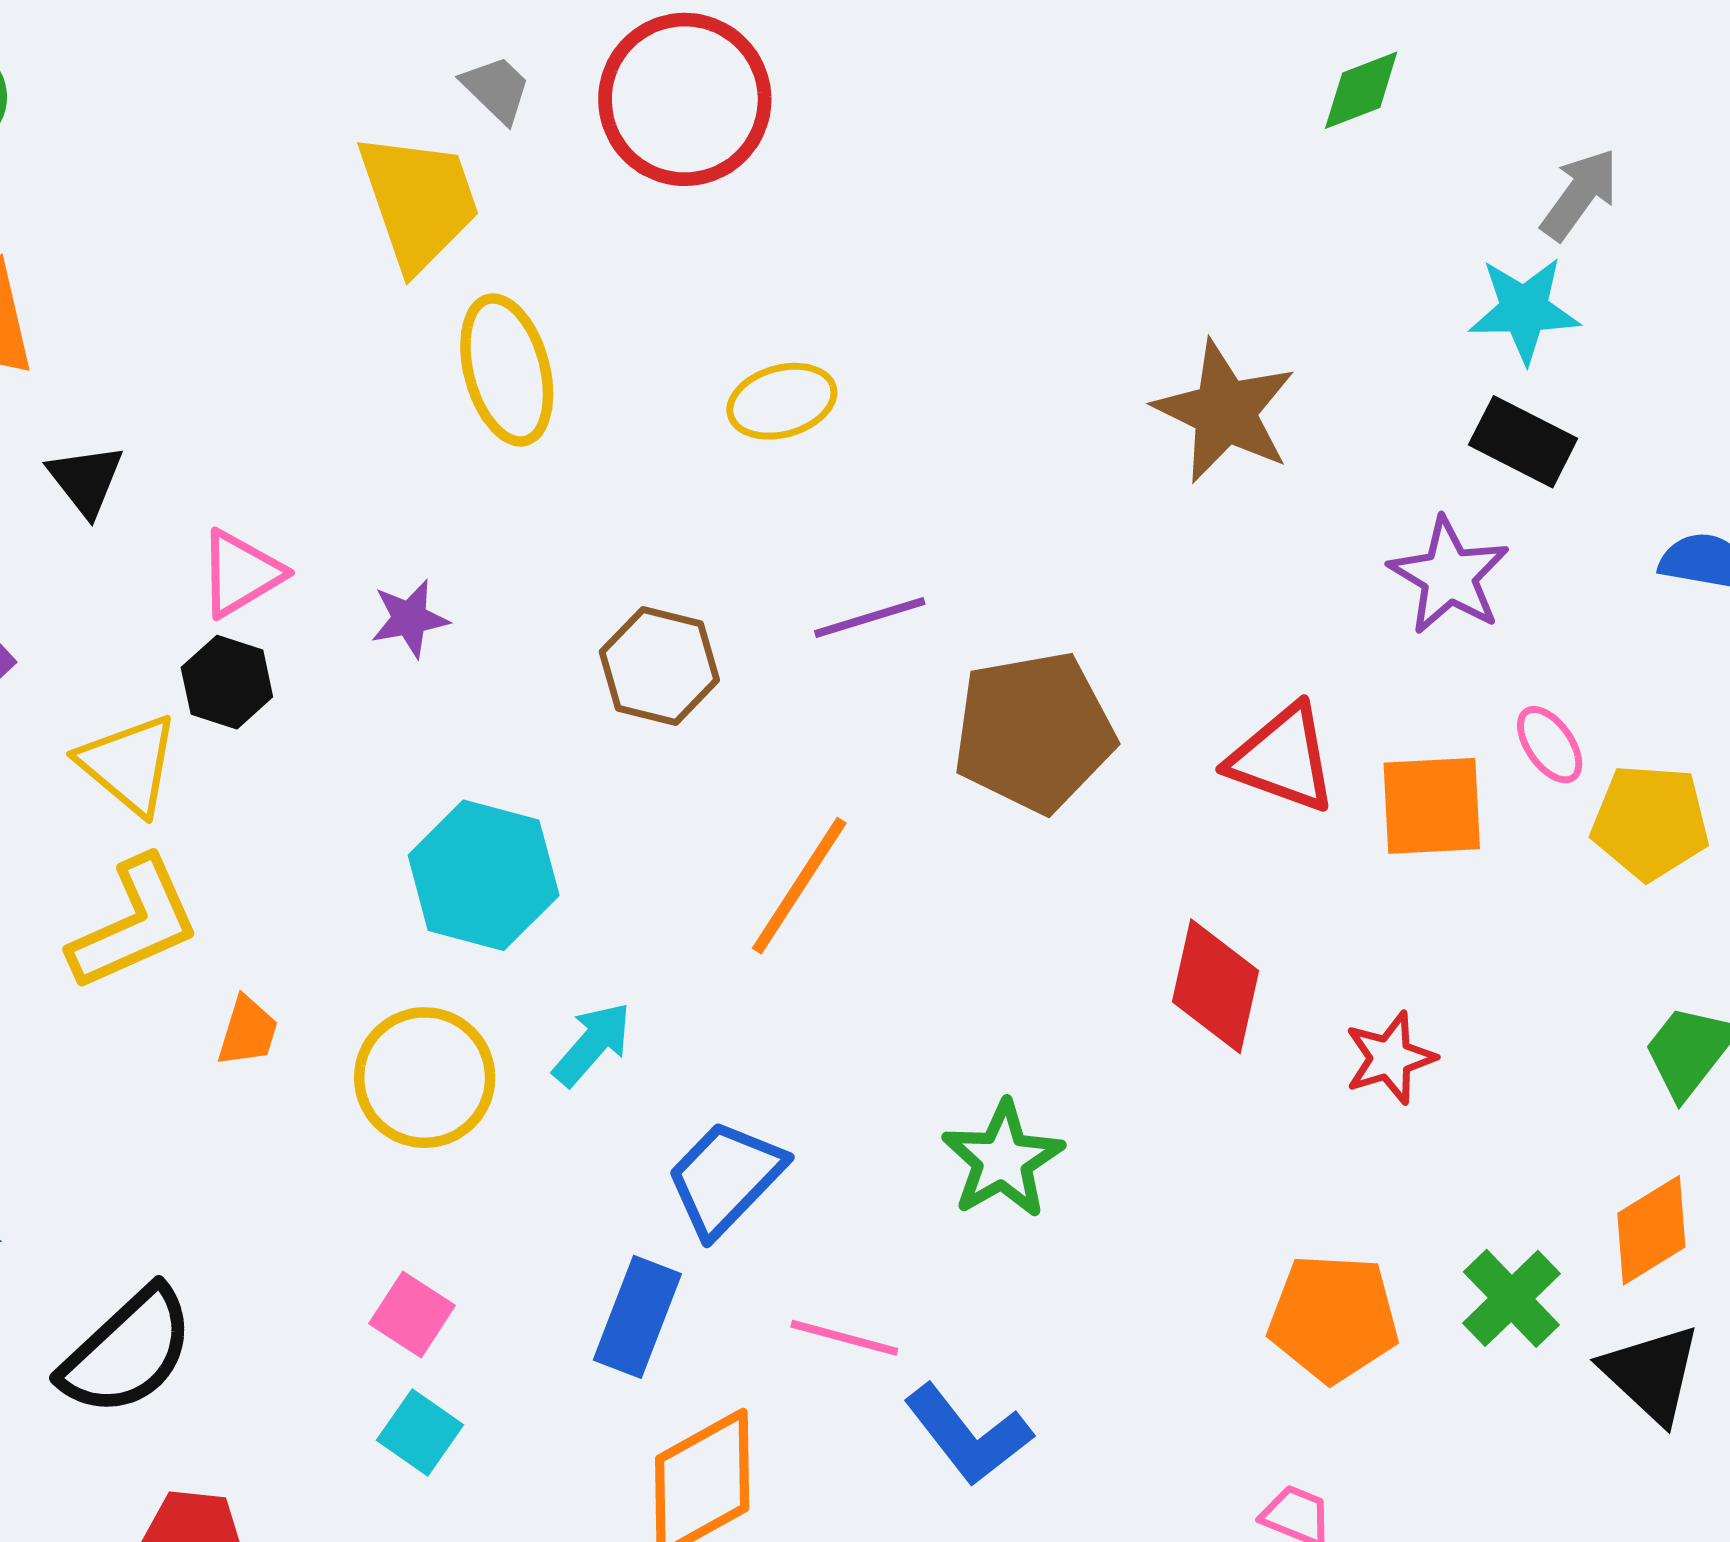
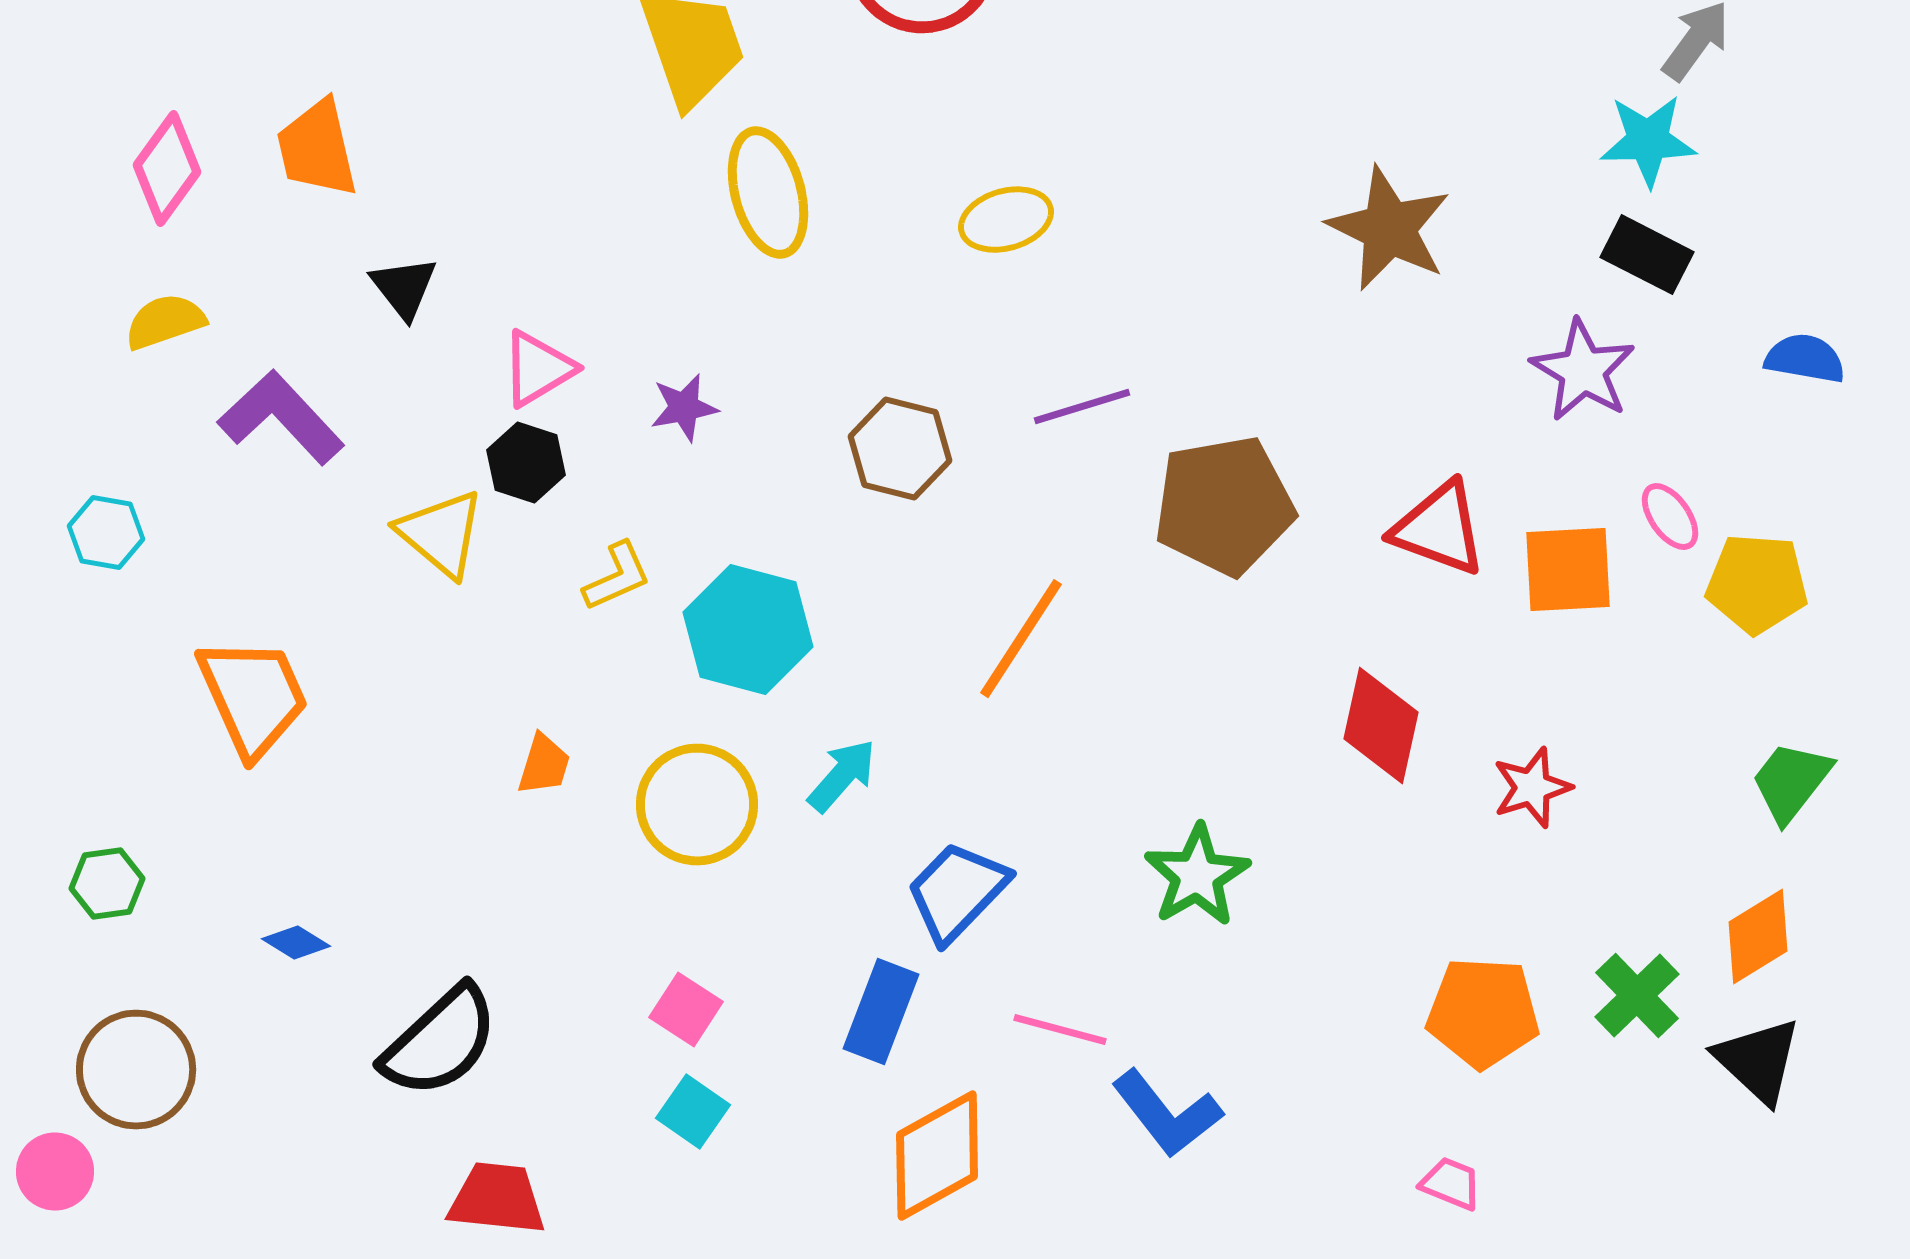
yellow L-shape: (134, 924) -> (617, 577), moved, size x0.6

